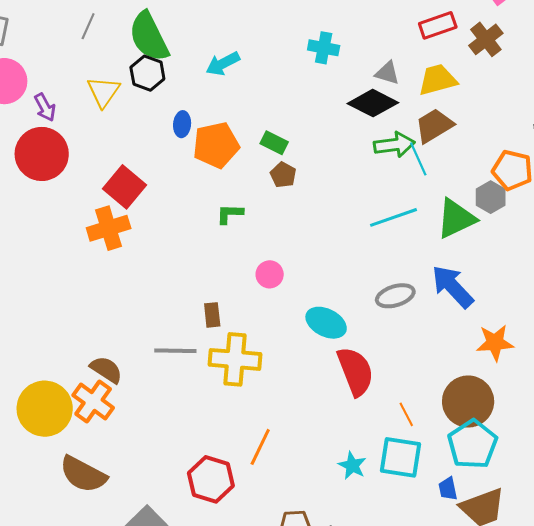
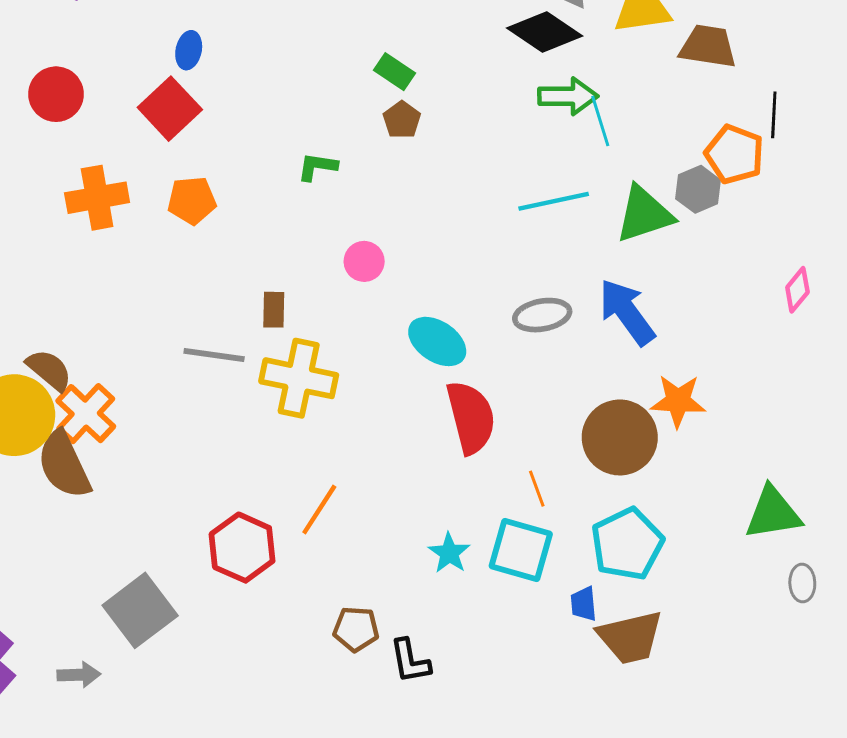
blue ellipse: (182, 124) -> (189, 50), moved
brown trapezoid: (434, 126) -> (708, 46), moved, turned 33
orange pentagon: (216, 145) -> (192, 200), moved, size x0.7
red circle: (42, 154) -> (56, 94), moved, size x0.7
orange cross: (109, 228) -> (97, 198), moved
brown semicircle: (106, 370) -> (49, 370), moved
brown circle: (468, 401) -> (620, 437), moved
brown semicircle: (83, 474) -> (64, 465), moved, turned 30

